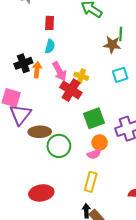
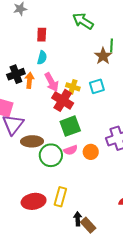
brown star: (112, 45) -> (103, 56), turned 30
cyan square: (120, 75) -> (97, 86), moved
green square: (94, 118) -> (70, 126), moved
pink semicircle: (94, 154) -> (71, 150), moved
yellow rectangle: (91, 182) -> (60, 197), moved

